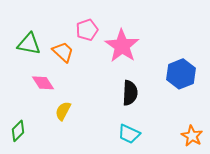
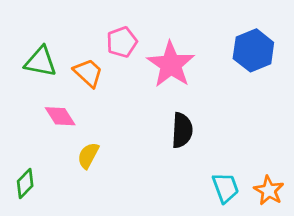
blue hexagon: (181, 74) -> (253, 50), moved
cyan trapezoid: (129, 134) -> (225, 188), moved, turned -135

